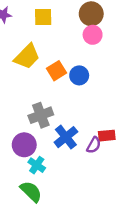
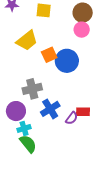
blue circle: (79, 75) -> (67, 61), size x1.5
cyan cross: (37, 165) -> (24, 128), turned 32
green semicircle: (31, 192) -> (28, 144), moved

